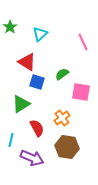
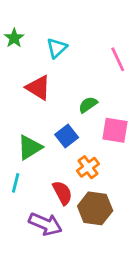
blue square: (37, 82) -> (67, 136), moved, turned 35
red semicircle: (37, 128) -> (62, 193), moved
cyan line: (11, 140) -> (16, 183), moved

